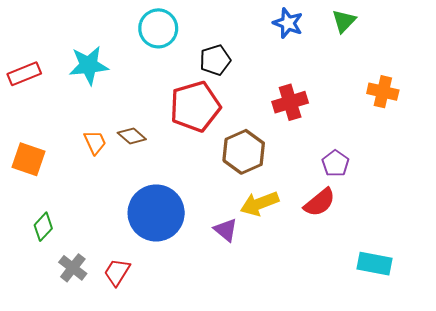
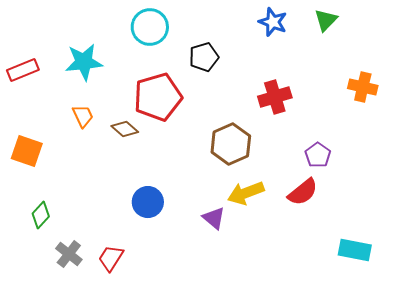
red pentagon: (195, 106) -> (158, 97), moved
orange trapezoid: (95, 142) -> (83, 116), moved
blue circle: (156, 213) -> (148, 202), size x0.6

